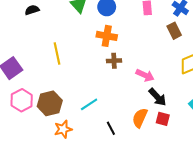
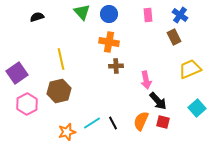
pink arrow: (145, 75) -> (146, 80), turned 54
brown hexagon: (50, 103) -> (59, 91), moved
cyan line: (89, 104) -> (92, 123), moved
black line: (111, 128) -> (113, 123), moved

